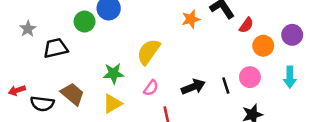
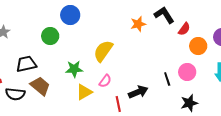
green circle: (85, 22) -> (50, 36), moved
black trapezoid: (56, 48) -> (26, 64), moved
black arrow: (193, 87) -> (138, 92), moved
yellow triangle: (112, 104) -> (84, 92), moved

